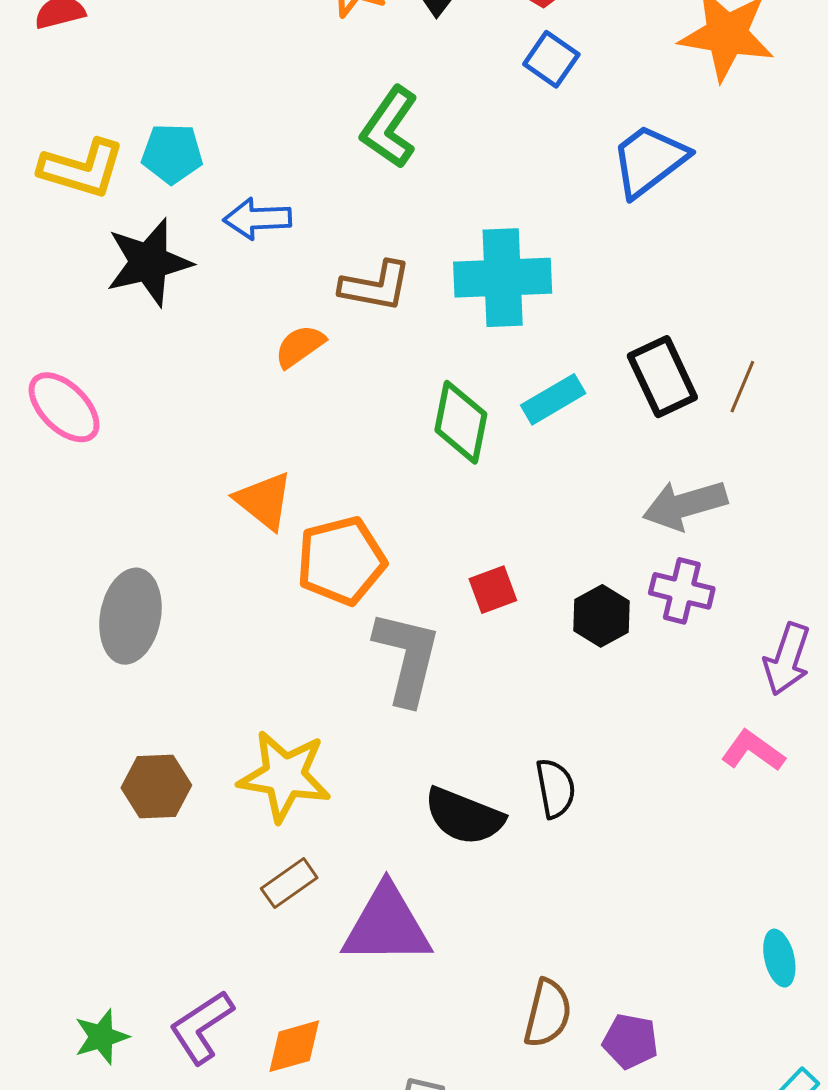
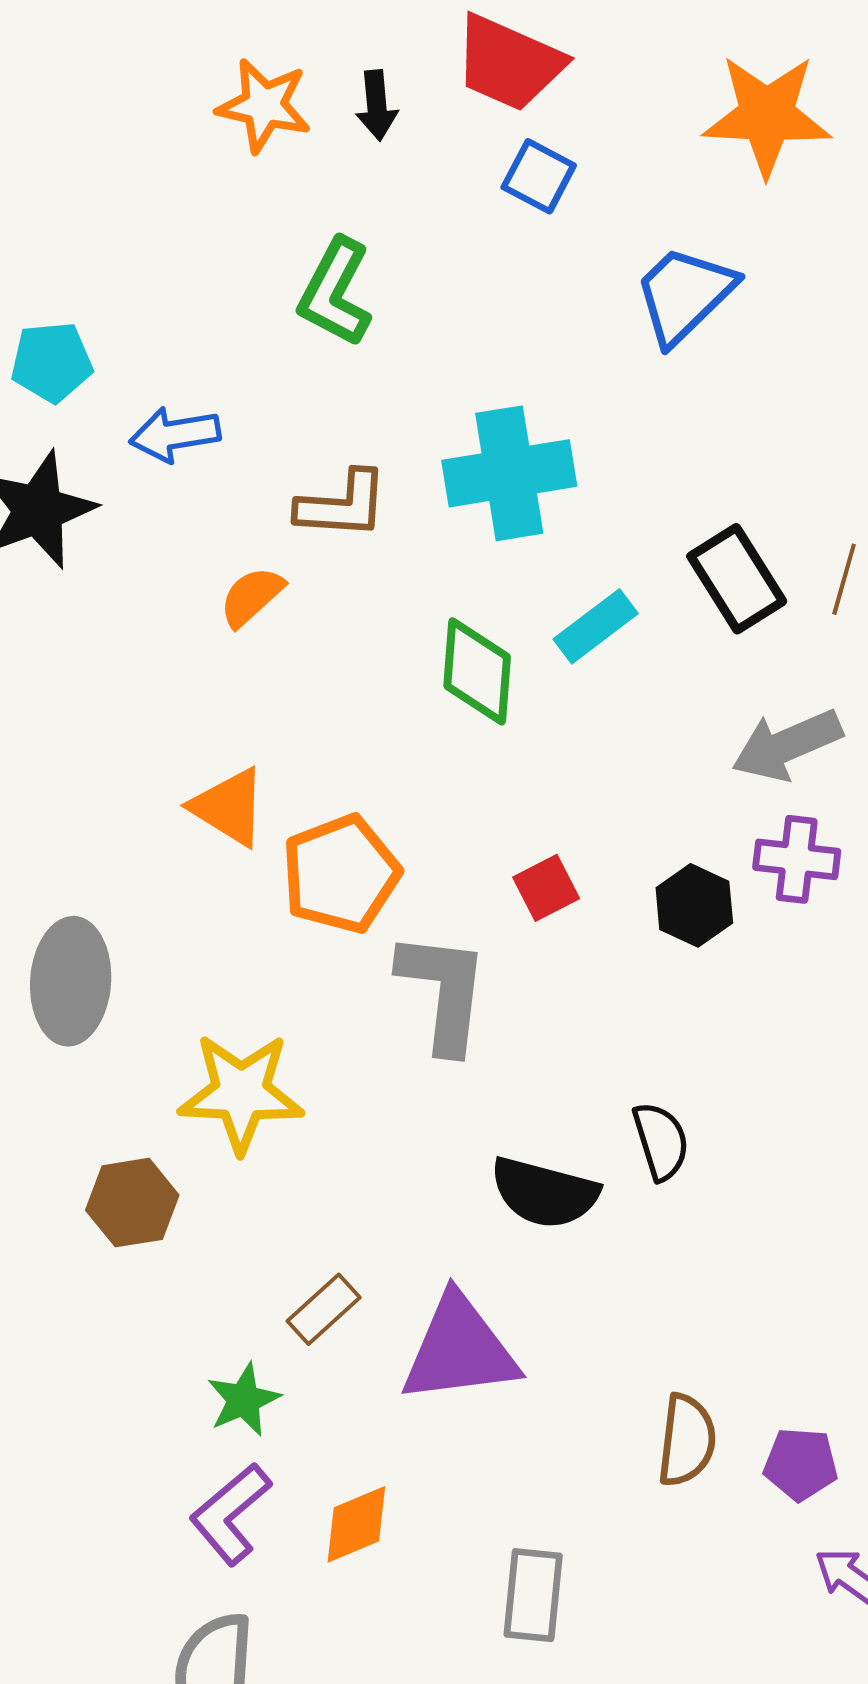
yellow star: (285, 776) -> (241, 1093), moved
green star: (101, 1037) -> (244, 1400), moved

